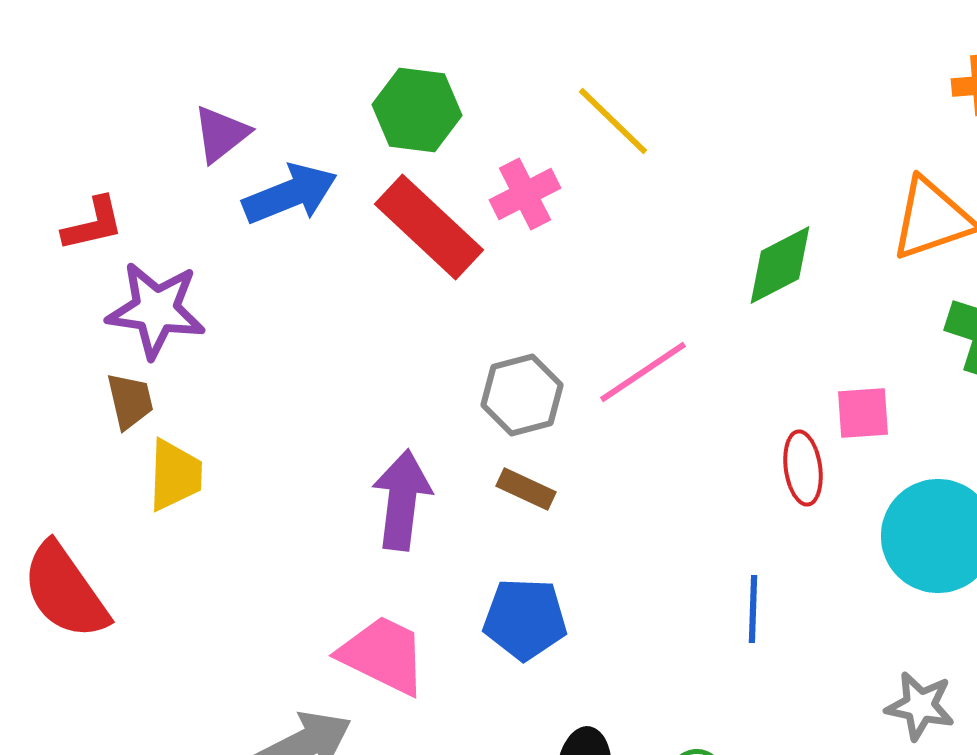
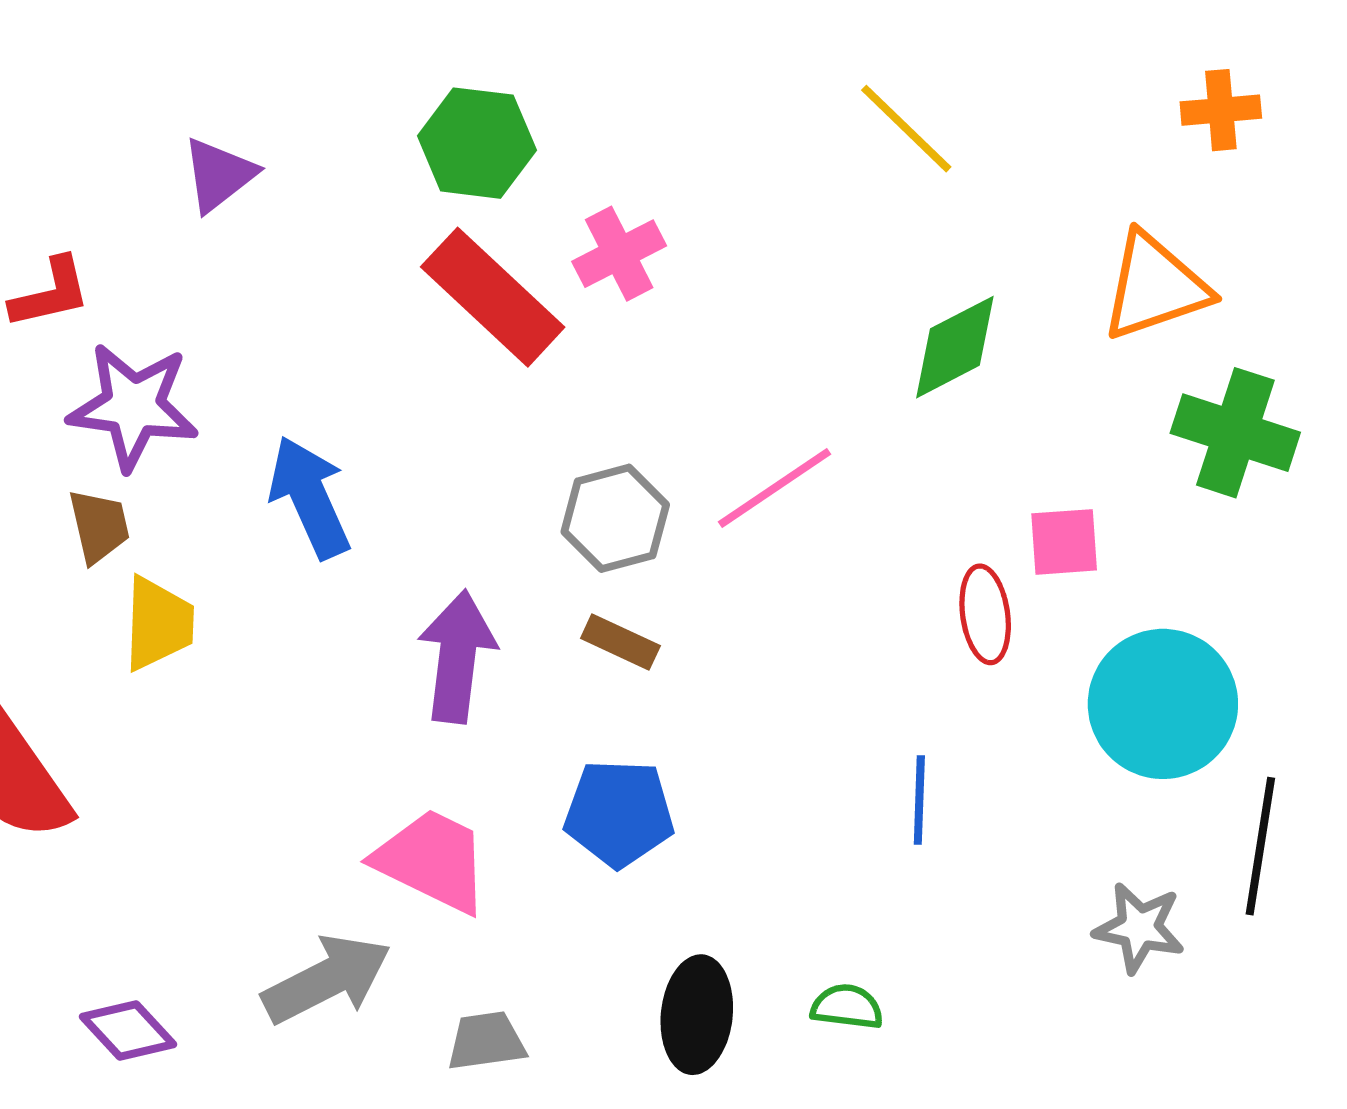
yellow line: (613, 121) -> (906, 129), moved
blue arrow: (290, 194) -> (310, 497), moved, turned -92

